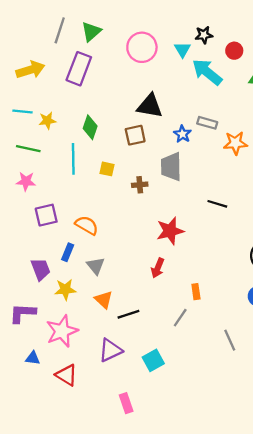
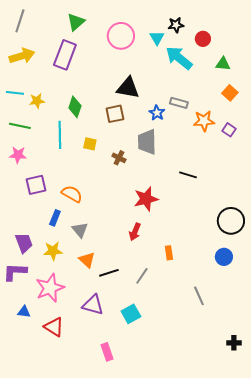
gray line: (60, 30) -> (20, 21), moved
brown cross: (140, 185) -> (119, 158), turned 32
purple trapezoid: (41, 269) -> (24, 243), moved
gray line: (180, 318) -> (142, 276), moved
purple triangle: (110, 350) -> (93, 305), turned 40

